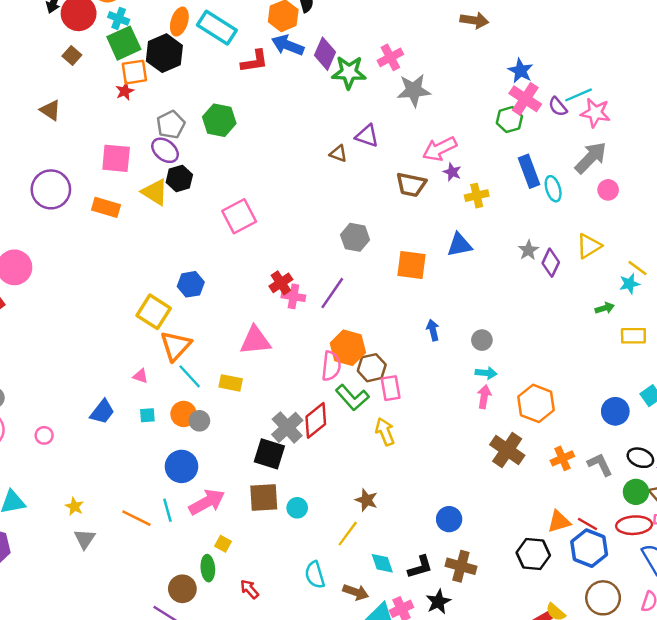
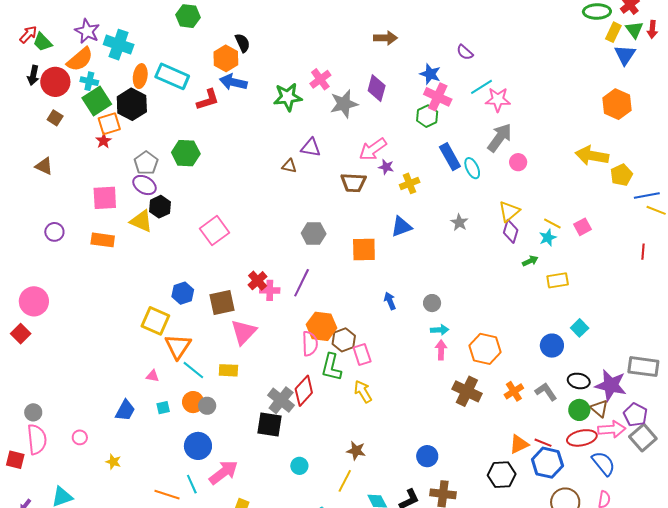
purple diamond: (325, 54) -> (377, 88), moved
purple semicircle: (558, 107) -> (465, 52), moved
purple circle: (51, 189) -> (54, 232), size x0.6
purple diamond: (551, 263) -> (511, 231), moved
pink triangle: (255, 341) -> (244, 332), turned -32
green L-shape: (352, 398) -> (331, 367), turned 64
brown square: (264, 497) -> (222, 302), moved
yellow star: (74, 506) -> (113, 462), moved

